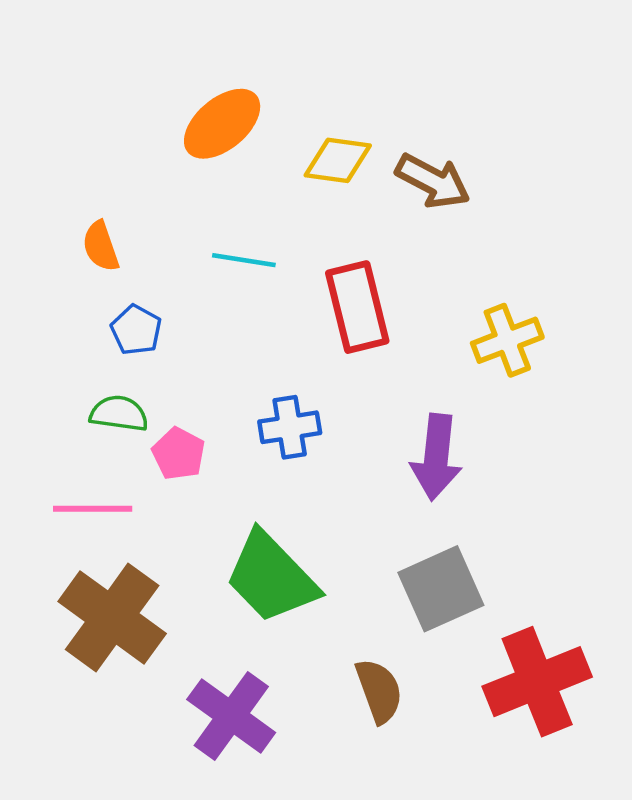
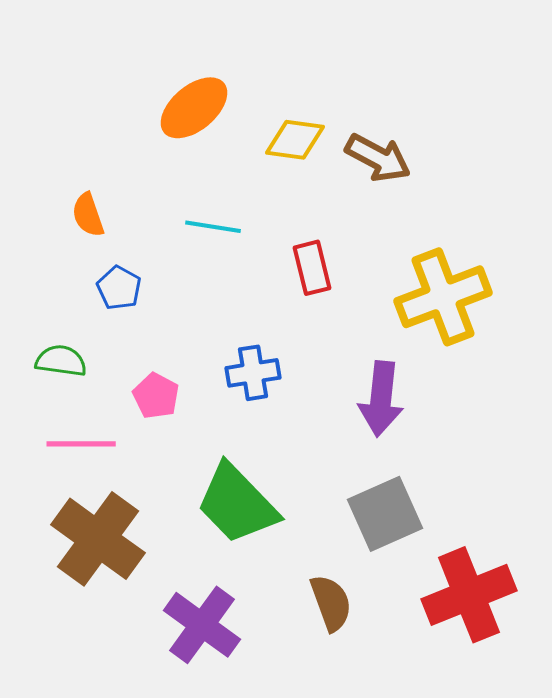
red rectangle: (357, 307) -> (312, 268), size x0.7
yellow cross: (507, 340) -> (443, 297), size x1.5
green semicircle: (119, 414) -> (61, 361), moved

